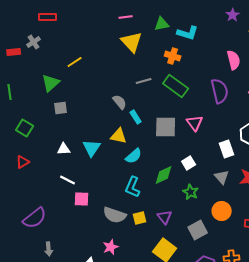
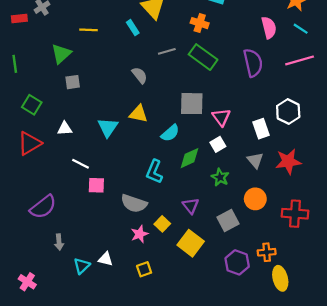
yellow line: (75, 62) -> (89, 30), turned 35
cyan rectangle: (136, 117) -> (133, 28), moved
pink triangle: (195, 123) -> (221, 117), moved
white triangle: (64, 149) -> (65, 129), moved
cyan semicircle: (134, 156) -> (170, 133), moved
red triangle: (23, 162) -> (30, 143), size x1.6
yellow square: (140, 218) -> (162, 224), moved, turned -32
pink star: (111, 247) -> (140, 234), moved

